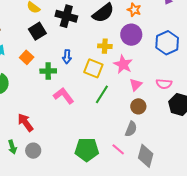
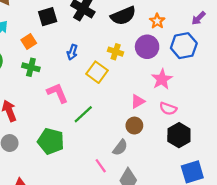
blue hexagon: (167, 43) -> (184, 46), moved
pink star: (123, 64) -> (162, 79), moved
green cross: (48, 71) -> (31, 67), moved
green line: (102, 94) -> (83, 114), moved
green pentagon: (87, 150) -> (51, 141), moved

